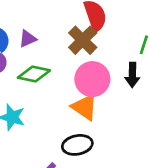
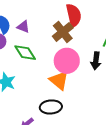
purple triangle: (28, 39) -> (23, 27), turned 40
green diamond: (34, 74) -> (25, 53), turned 40

